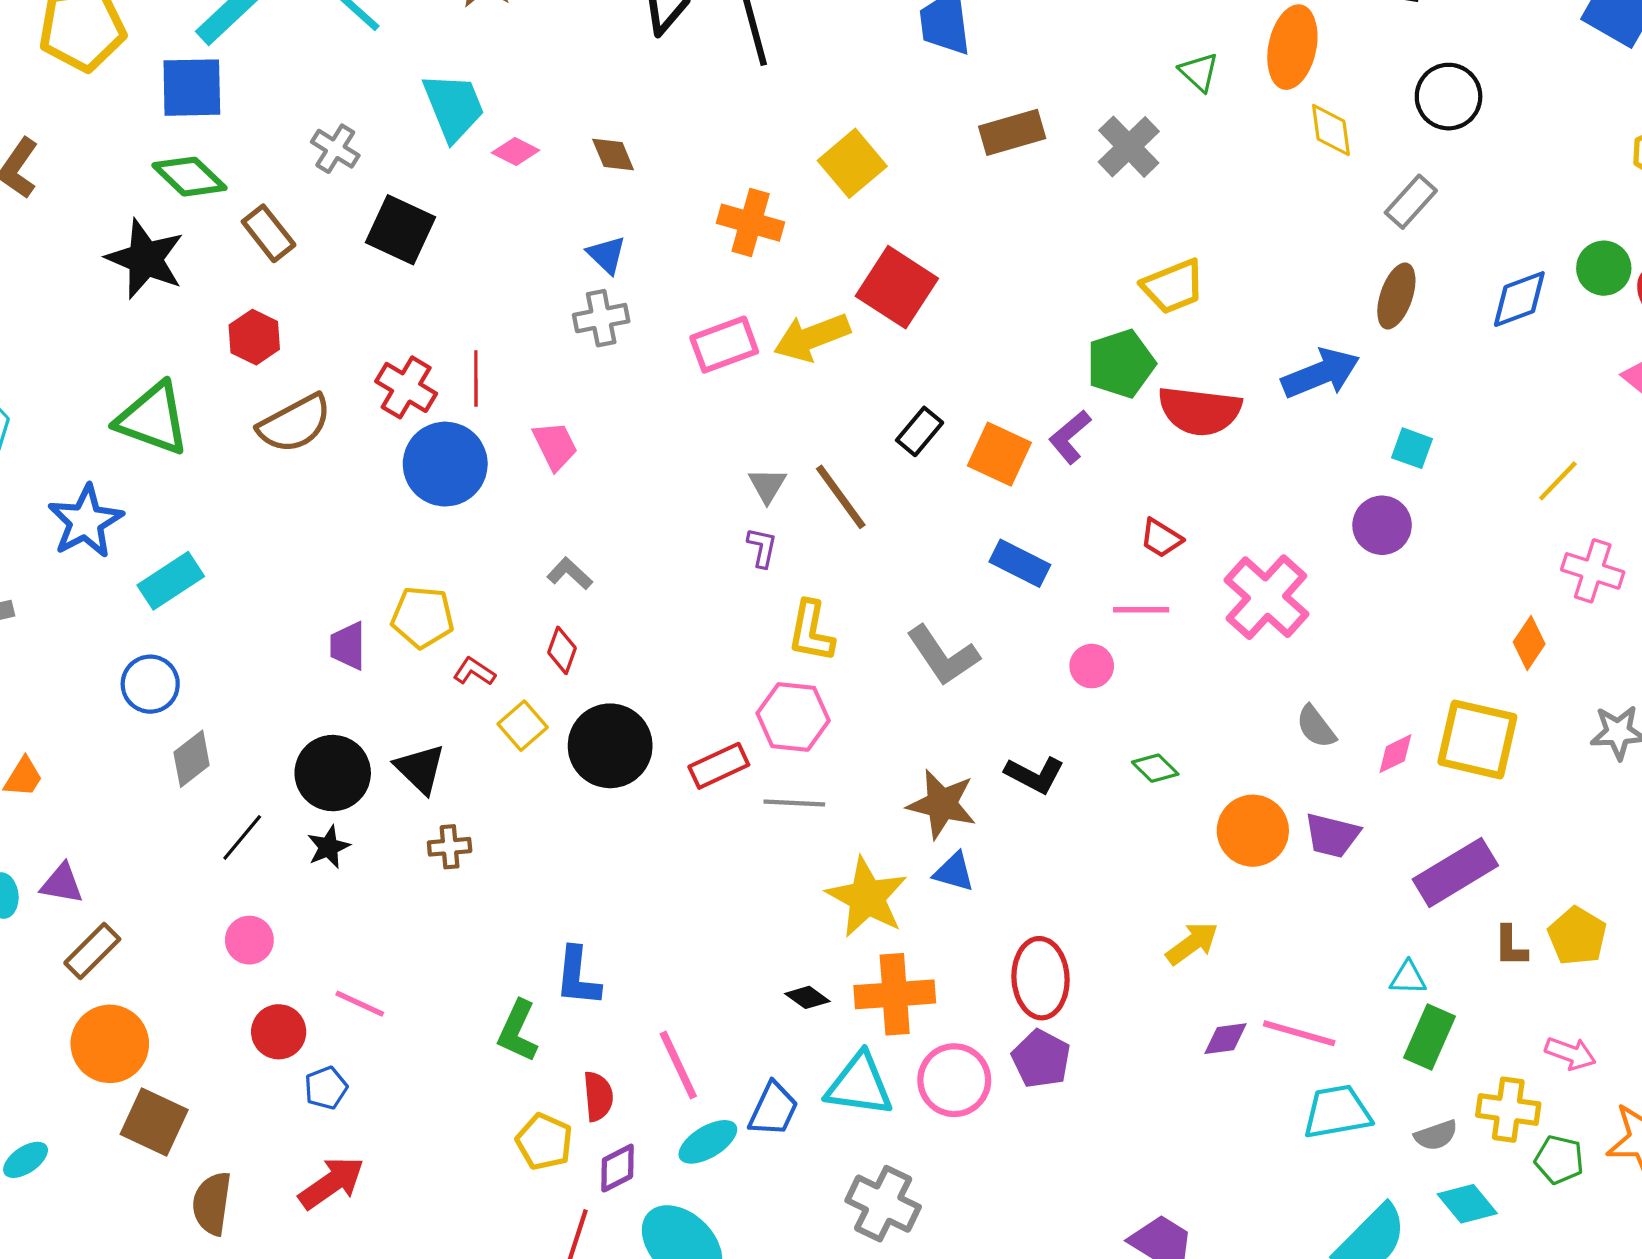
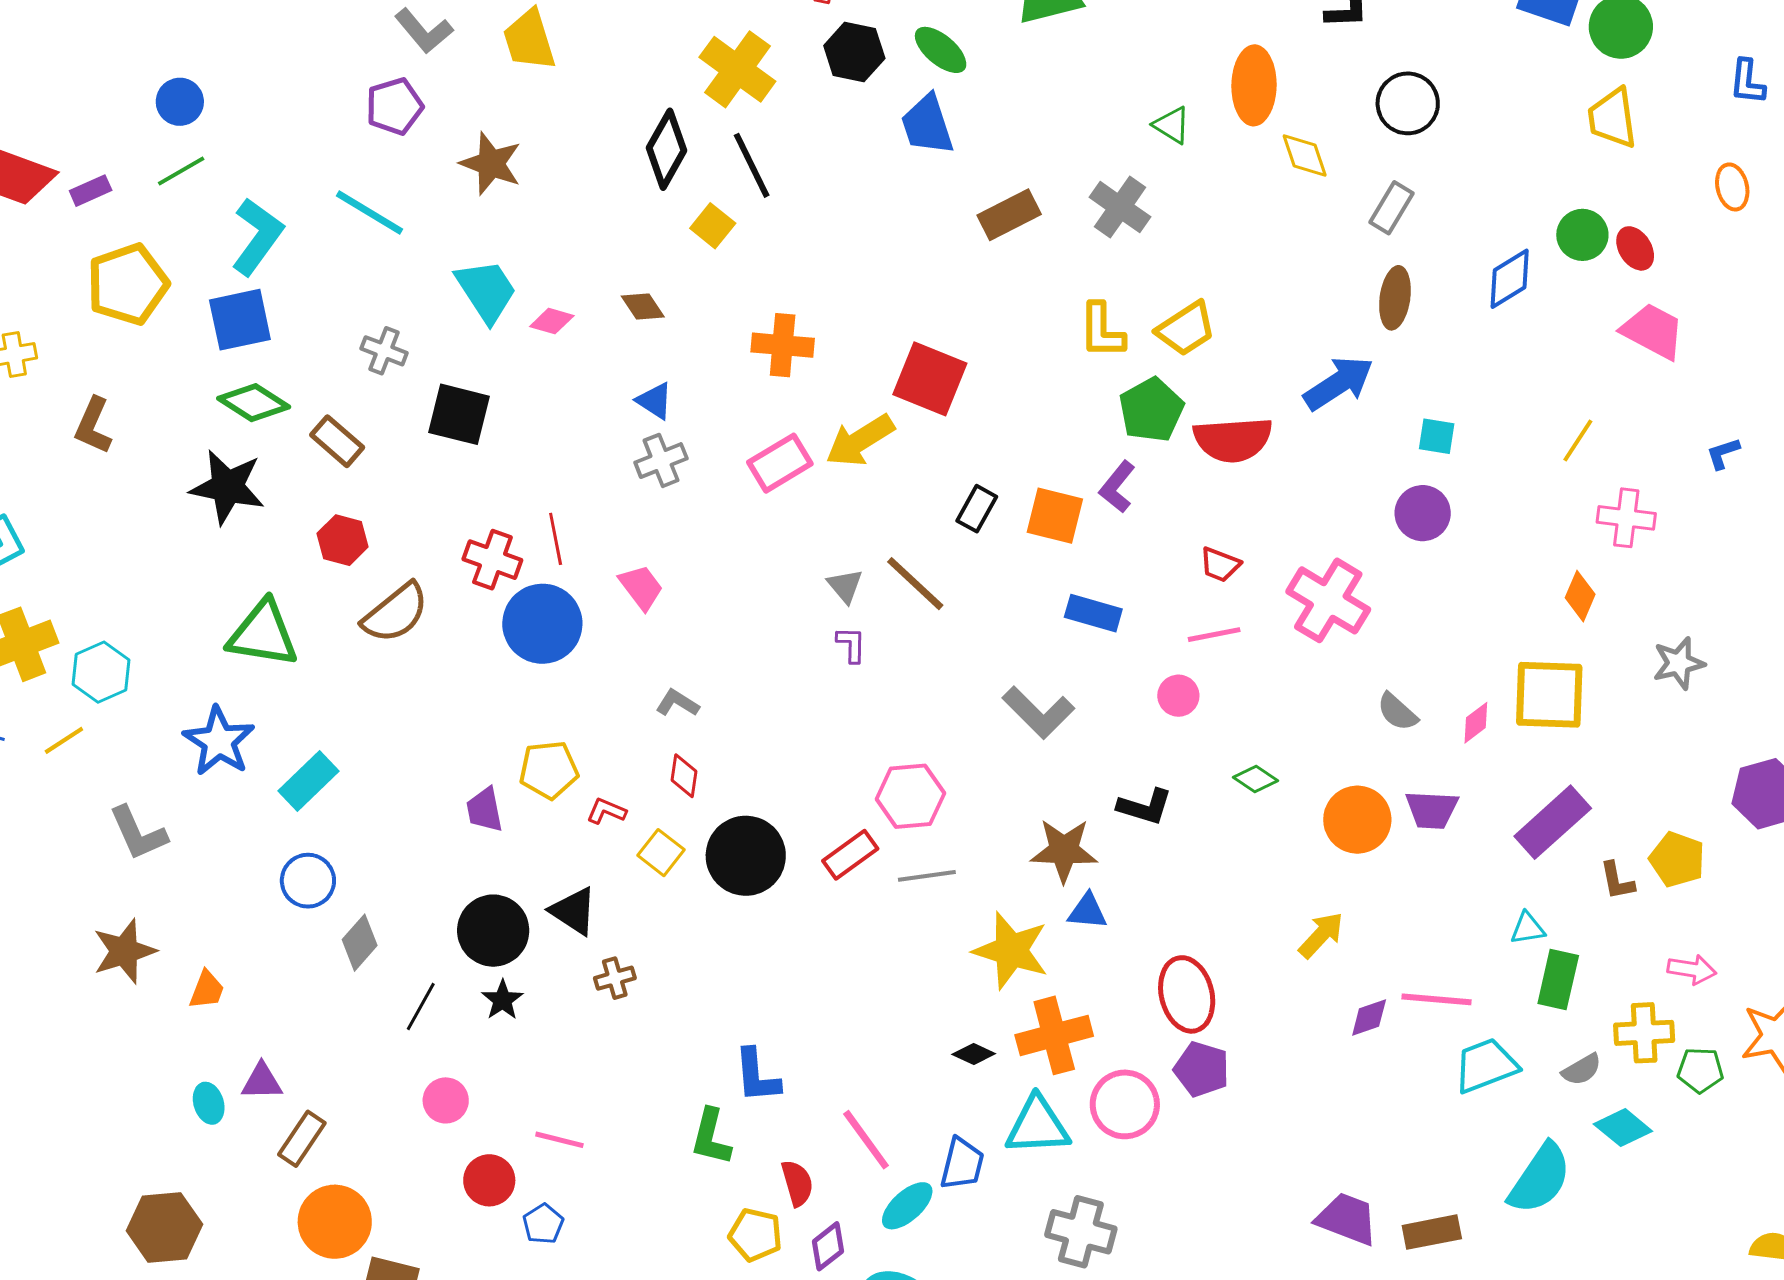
yellow square: (852, 163) -> (713, 226), moved, size x0.7
yellow L-shape: (811, 631) -> (1102, 331), moved

